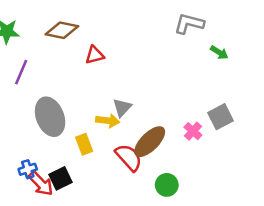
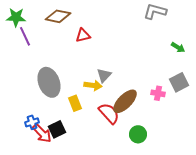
green arrow: (219, 52) -> (178, 47), moved
purple line: (21, 72) -> (25, 36), moved, turned -48
pink cross: (193, 131) -> (158, 93), turned -32

